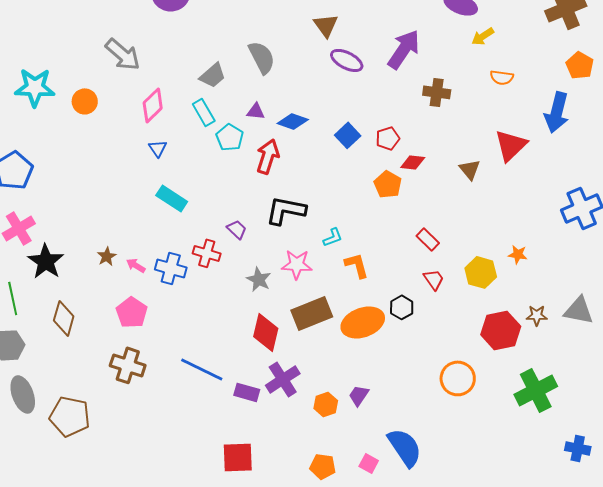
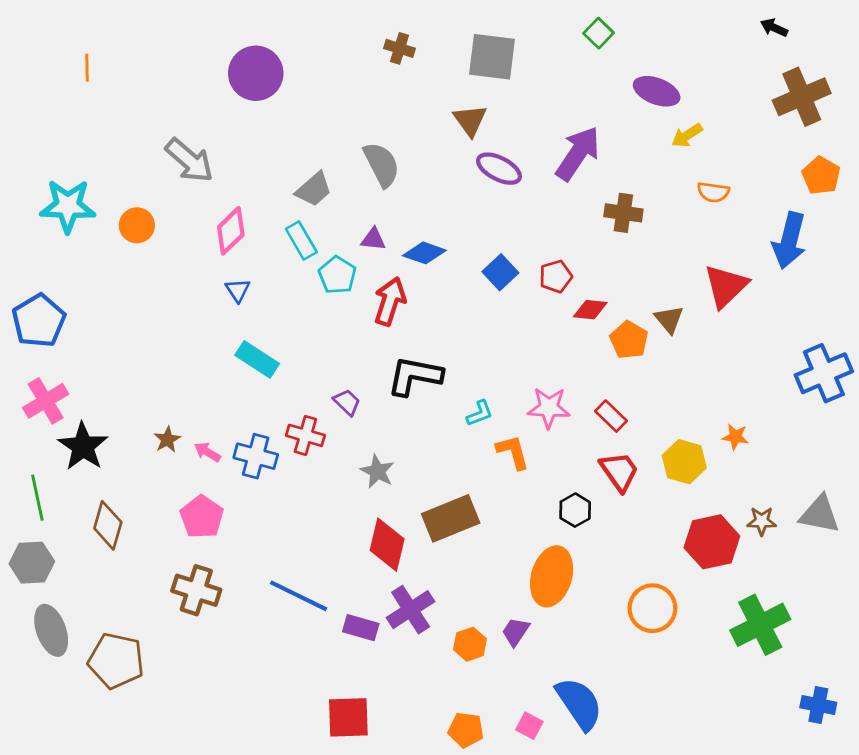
orange pentagon: (388, 184) -> (629, 340), moved
pink star: (297, 264) -> (549, 408), moved
red trapezoid: (434, 279) -> (619, 471), size x1.4
orange ellipse: (363, 322) -> (552, 576), moved, turned -54

